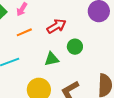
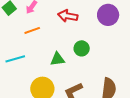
red arrow: (56, 26) -> (68, 16), moved, turned -144

